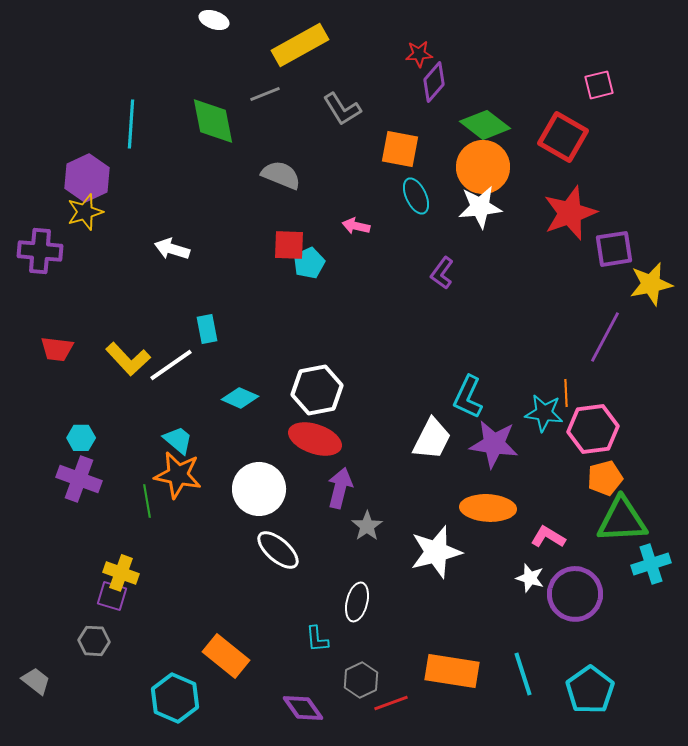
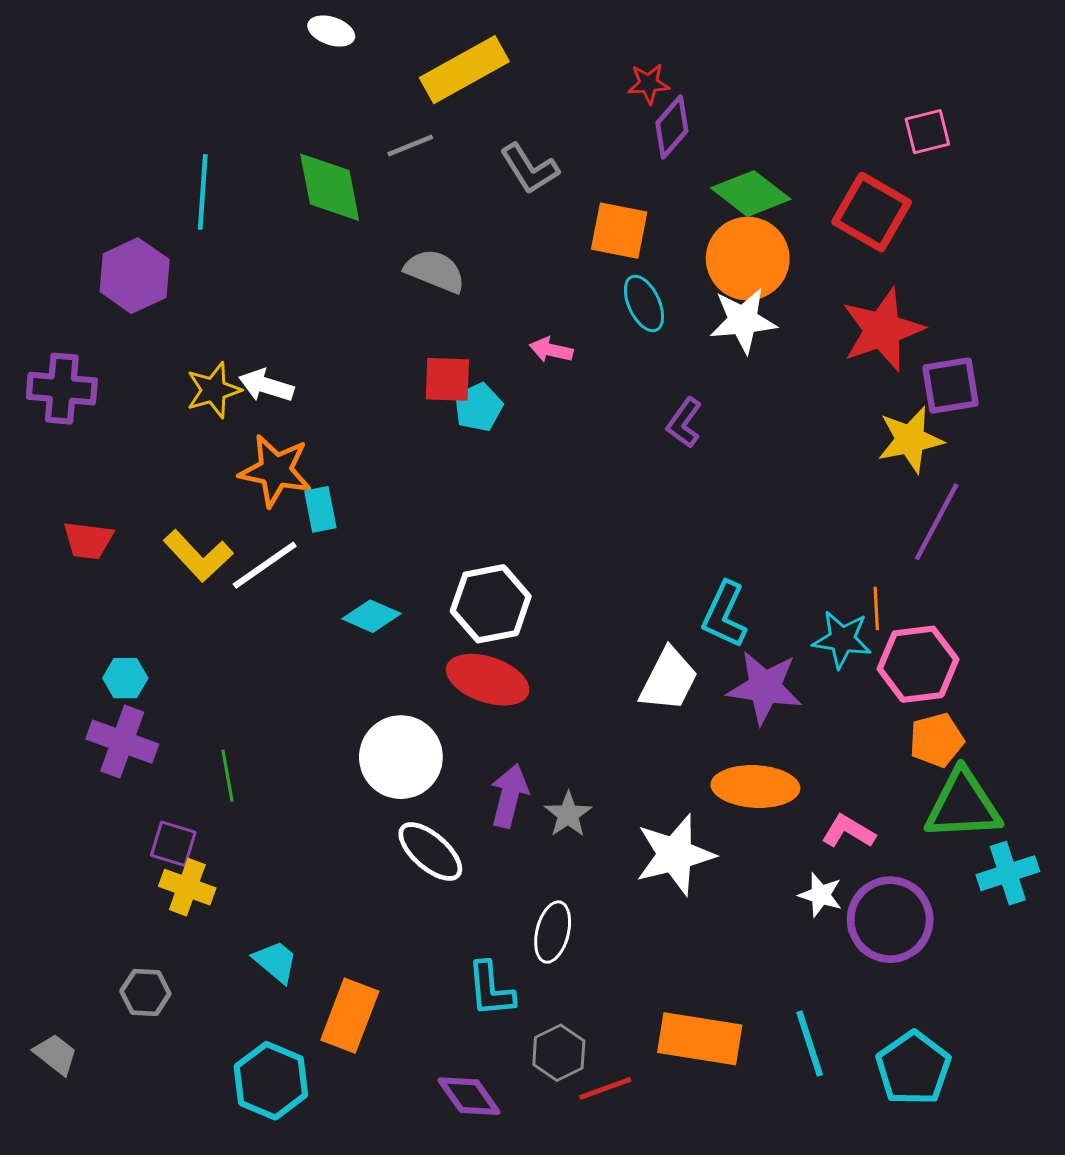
yellow star: (85, 212) -> (214, 390), moved
yellow star: (651, 284) -> (910, 440), moved
cyan trapezoid: (178, 440) -> (275, 961), moved
orange star: (178, 475) -> (275, 471), moved
purple arrow: (340, 488) -> (509, 796), moved
purple square: (112, 596) -> (173, 844), moved
cyan L-shape: (317, 639) -> (491, 989), size x1.4
orange rectangle: (226, 656) -> (350, 1016), turned 72

